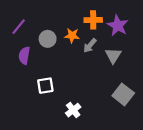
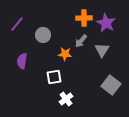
orange star: (72, 36) -> (65, 54), moved
purple semicircle: (24, 56) -> (22, 61), moved
white square: (45, 86) -> (54, 77), moved

